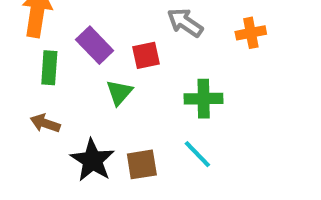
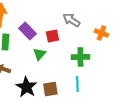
orange cross: (251, 33) -> (101, 33), moved, turned 32
cyan line: (197, 154) -> (77, 84), turned 42

